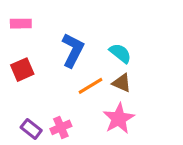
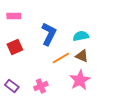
cyan semicircle: (120, 53) -> (81, 36), turned -49
purple rectangle: (31, 129) -> (12, 86), moved

